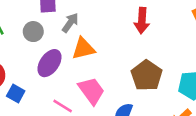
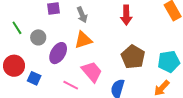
gray arrow: (70, 23) -> (82, 15), moved, turned 126
gray circle: (33, 32) -> (38, 37), moved

